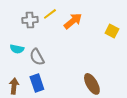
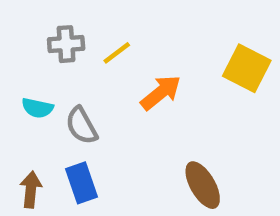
yellow line: (50, 14) -> (117, 53), moved
orange arrow: (73, 21) -> (161, 93), moved
yellow square: (112, 31) -> (247, 68), size x1.5

